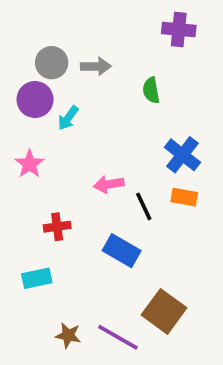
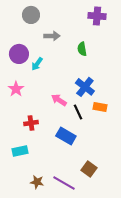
gray circle: (52, 63) -> (31, 15), moved
blue cross: (182, 155) -> (85, 87), moved
pink arrow: (109, 184) -> (59, 100), turned 42
brown square: (164, 311) -> (89, 169), size x0.7

